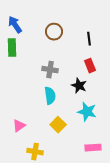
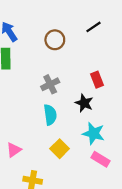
black line: (89, 39) -> (93, 27), moved, turned 64
gray cross: (50, 70) -> (50, 84), turned -35
pink rectangle: (93, 148) -> (101, 159), moved, turned 35

